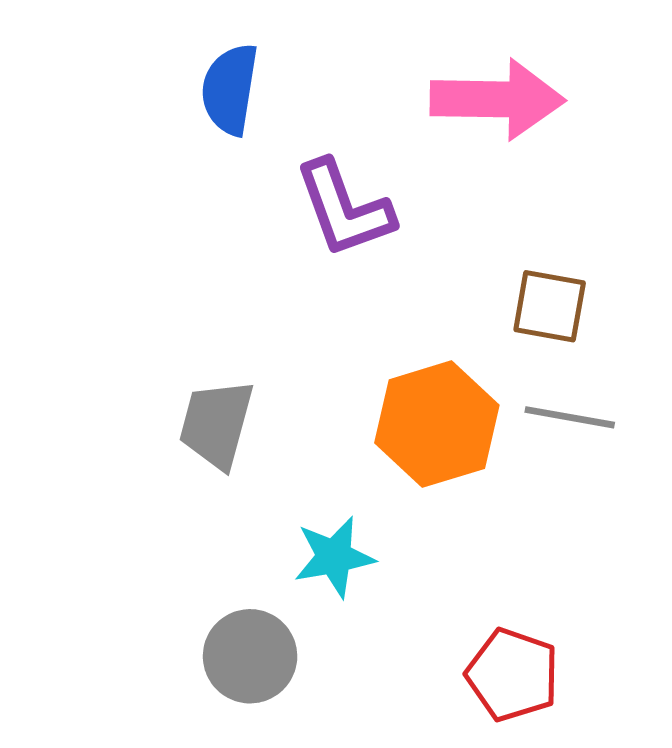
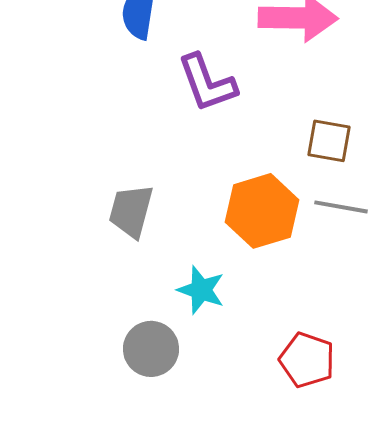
cyan star: (334, 557) -> (201, 290), turned 30

